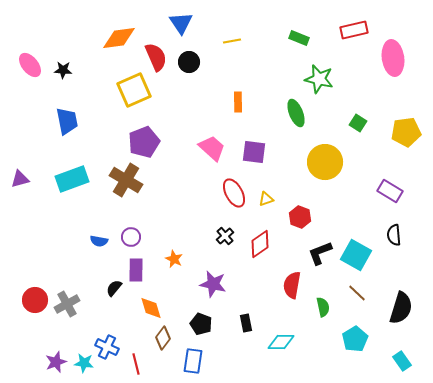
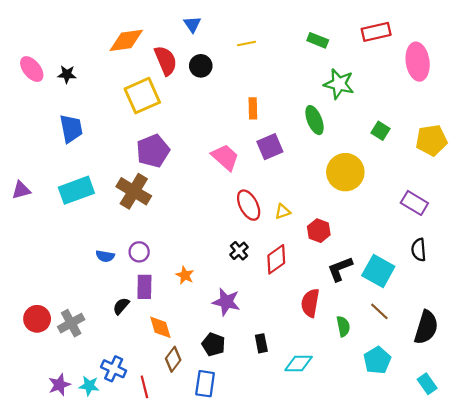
blue triangle: (181, 23) -> (192, 24), size x0.7
purple square: (254, 152) -> (270, 147), moved, turned -30

